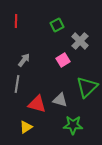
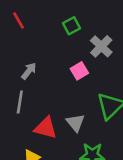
red line: (16, 21) -> (19, 21), turned -32
gray triangle: (60, 100) -> (75, 123), turned 35

